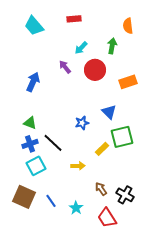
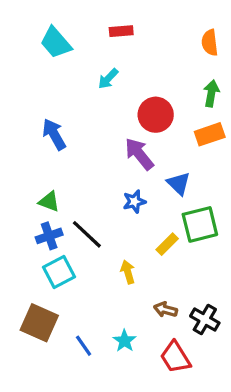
green arrow: (112, 46) -> (211, 93), moved
cyan arrow: (81, 48) -> (108, 79), moved
purple arrow: (65, 67) -> (139, 154), moved, size x1.5
blue arrow: (33, 82) -> (54, 134), turned -54
yellow arrow: (78, 166) -> (128, 272), turned -104
brown arrow: (101, 189) -> (165, 310), turned -40
blue line: (51, 201) -> (84, 346), moved

